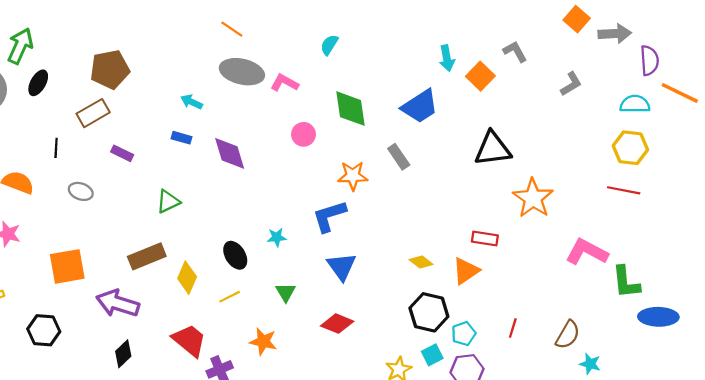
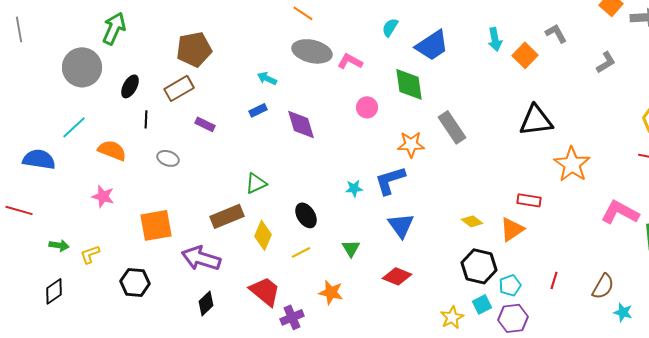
black ellipse: (38, 83) -> (130, 86), moved
blue trapezoid: (420, 106) -> (432, 45), moved
blue rectangle: (181, 138) -> (258, 110), turned -42
gray rectangle: (399, 157) -> (452, 127), size x1.4
green triangle: (168, 202) -> (256, 183), moved
cyan star: (277, 237) -> (354, 188), moved

